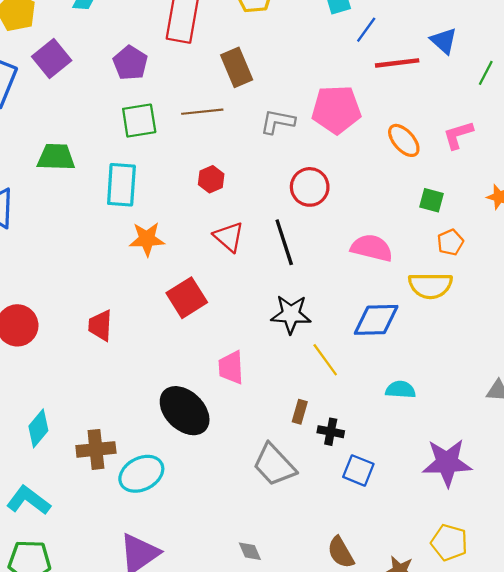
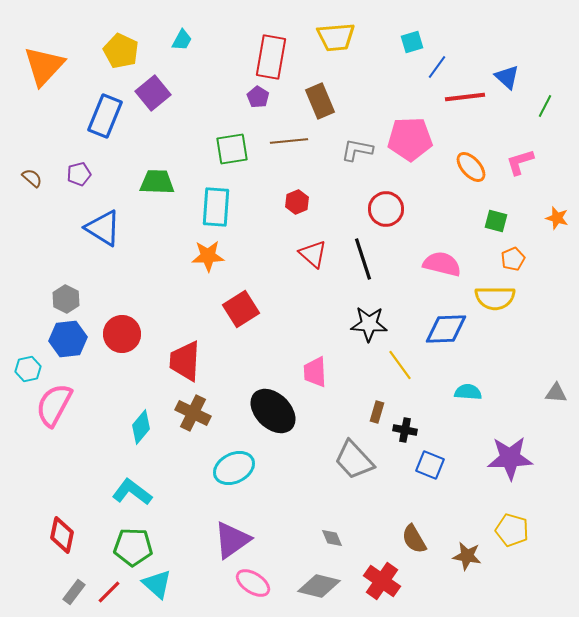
purple pentagon: (130, 63) -> (258, 97), moved, size x0.7
orange star: (147, 239) -> (208, 256), moved
red square: (187, 298) -> (241, 309), moved
red trapezoid: (100, 325) -> (185, 361), moved, size x1.4
brown cross: (96, 449) -> (193, 413), moved, turned 32

